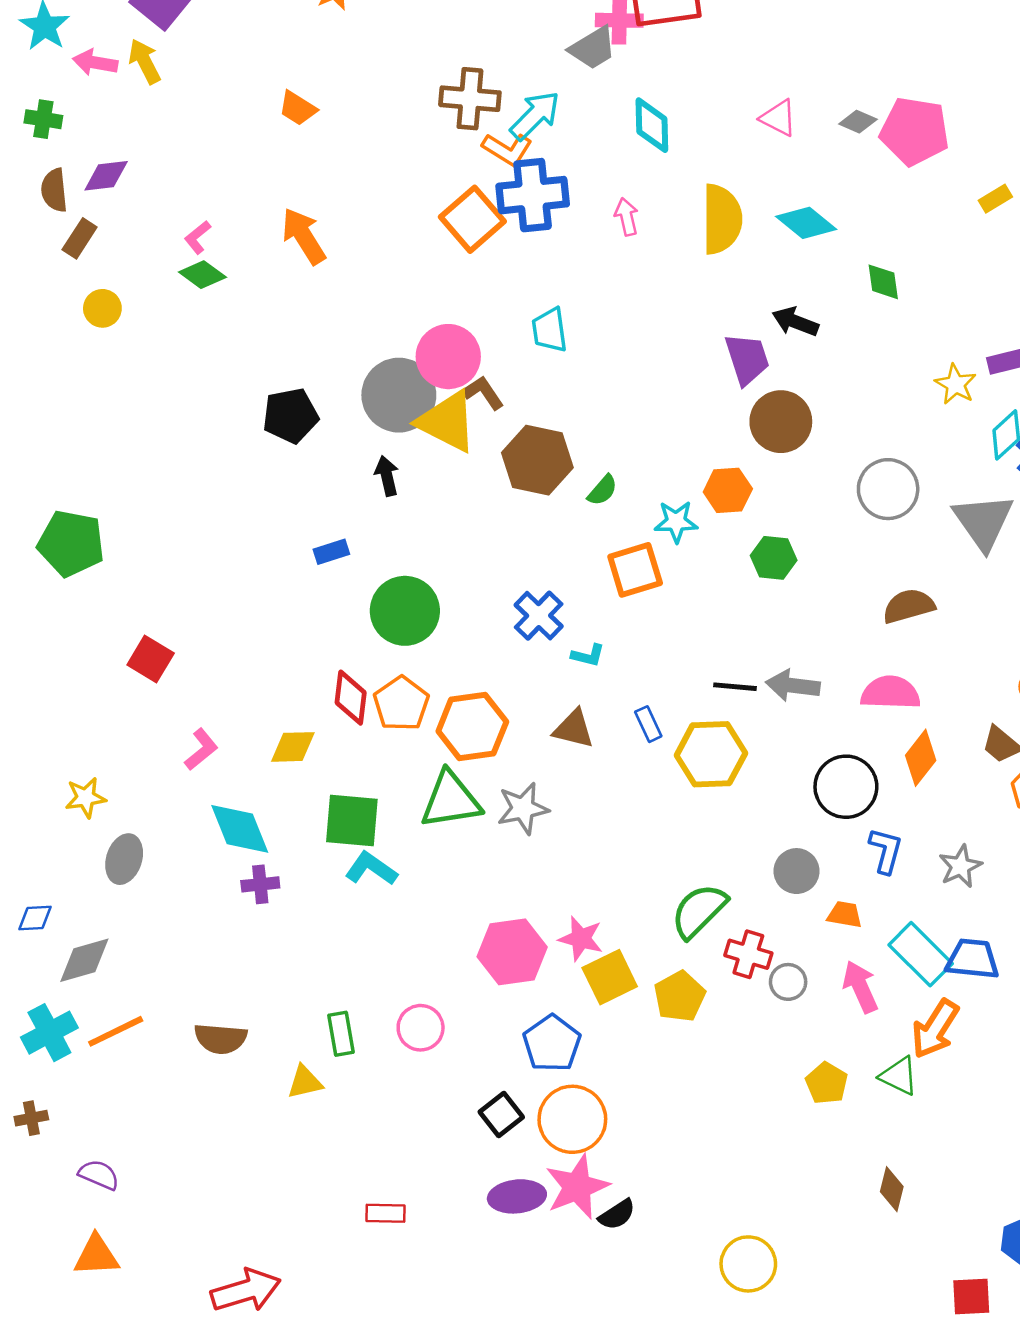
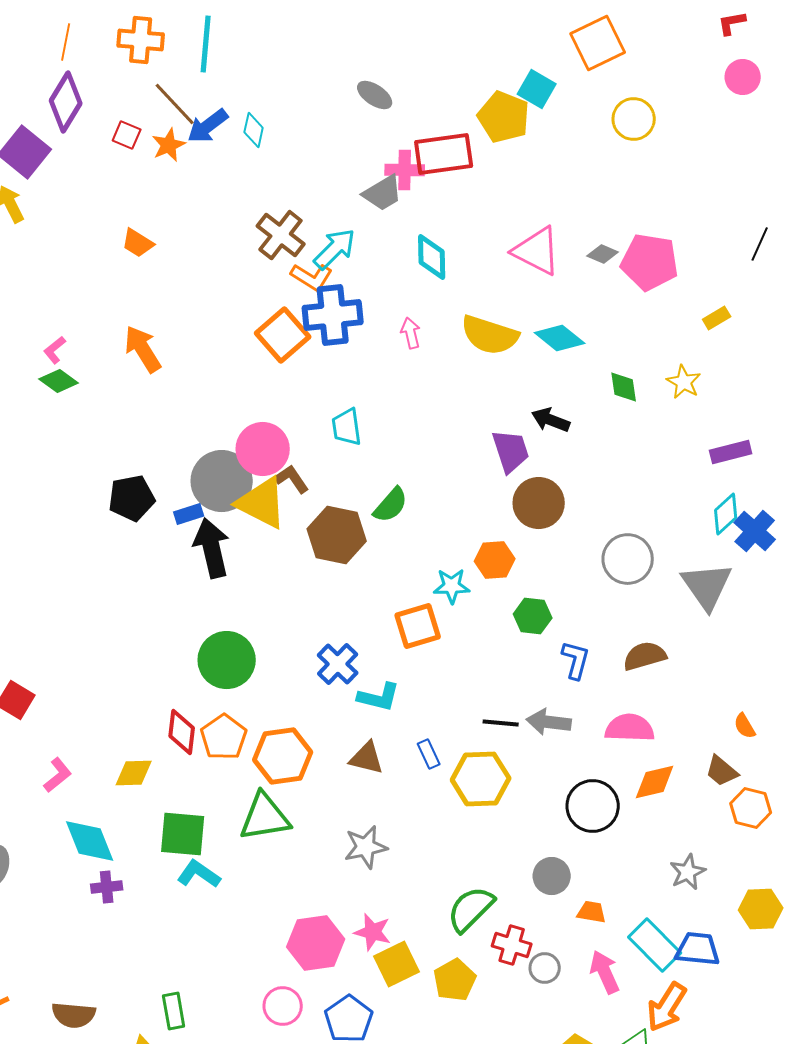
brown cross: (470, 99) -> (281, 235), turned 33
pink triangle: (778, 118) -> (537, 251), size x1.6
yellow semicircle: (722, 219) -> (490, 335), turned 108
yellow star: (956, 384) -> (684, 382), moved
black arrow: (387, 476) -> (212, 548), size x1.8
green semicircle: (602, 490) -> (391, 505), moved, size x1.4
blue rectangle: (331, 552) -> (189, 514), moved
cyan L-shape: (588, 655) -> (379, 697), size x1.5
orange diamond: (921, 758) -> (655, 782), turned 39
gray star: (523, 808) -> (366, 847), moved
blue L-shape: (886, 851) -> (576, 660), moved
pink circle: (421, 1028) -> (283, 1006), moved

